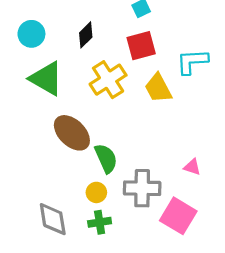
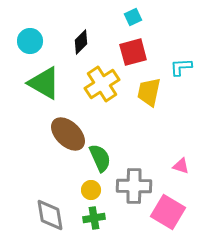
cyan L-shape: (192, 62) -> (181, 67), size x0.7
yellow trapezoid: (158, 88) -> (149, 92), turned 40

